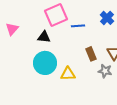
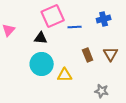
blue cross: (107, 18) -> (104, 19), turned 32
gray star: (105, 71) -> (102, 91), moved

